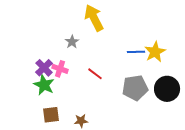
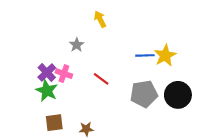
yellow arrow: (94, 18) -> (100, 19), size x0.6

